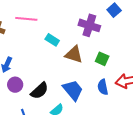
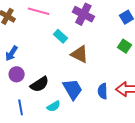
purple cross: (89, 25) -> (83, 14), moved
green square: (102, 59) -> (124, 46), moved

